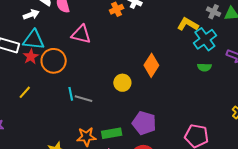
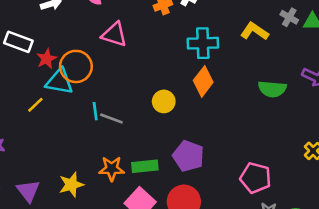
cyan cross: (205, 39) -> (203, 43), moved, turned 30
cyan triangle: (34, 40) -> (59, 81), moved
green semicircle: (204, 67) -> (272, 89), size x1.5

